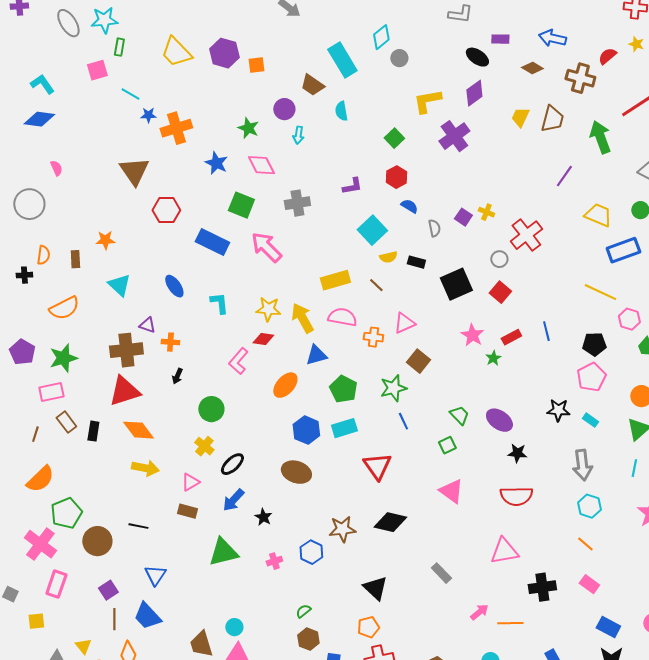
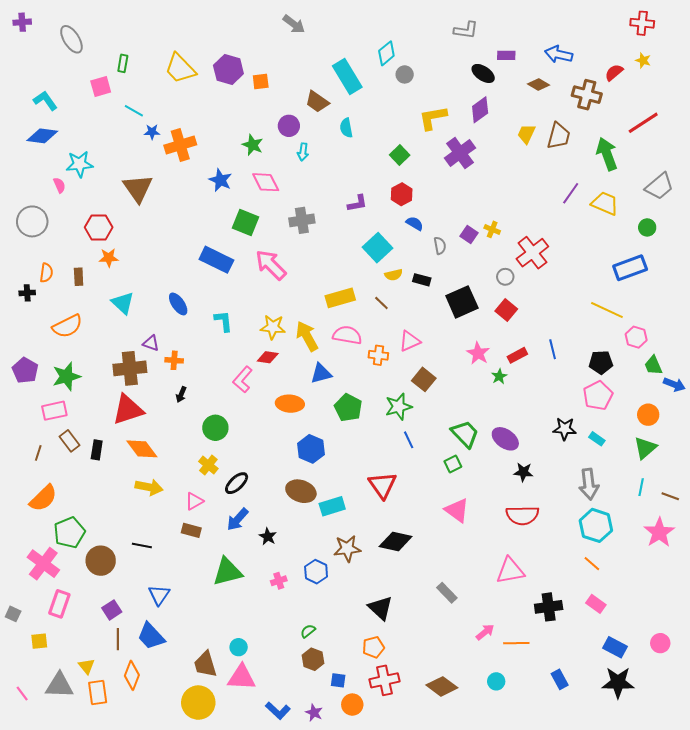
cyan star: (104, 20) -> (80, 164), moved
red hexagon: (166, 210) -> (99, 227), moved
yellow trapezoid: (598, 215) -> (605, 203), moved
orange ellipse: (285, 385) -> (290, 404), turned 52
green trapezoid: (459, 415) -> (465, 434), size x1.4
cyan rectangle: (344, 428) -> (332, 506), moved
cyan hexagon: (589, 506) -> (596, 525), size x1.4

